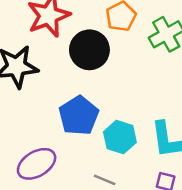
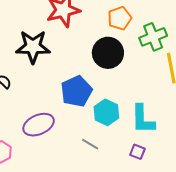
black circle: (89, 50) -> (108, 53), moved

